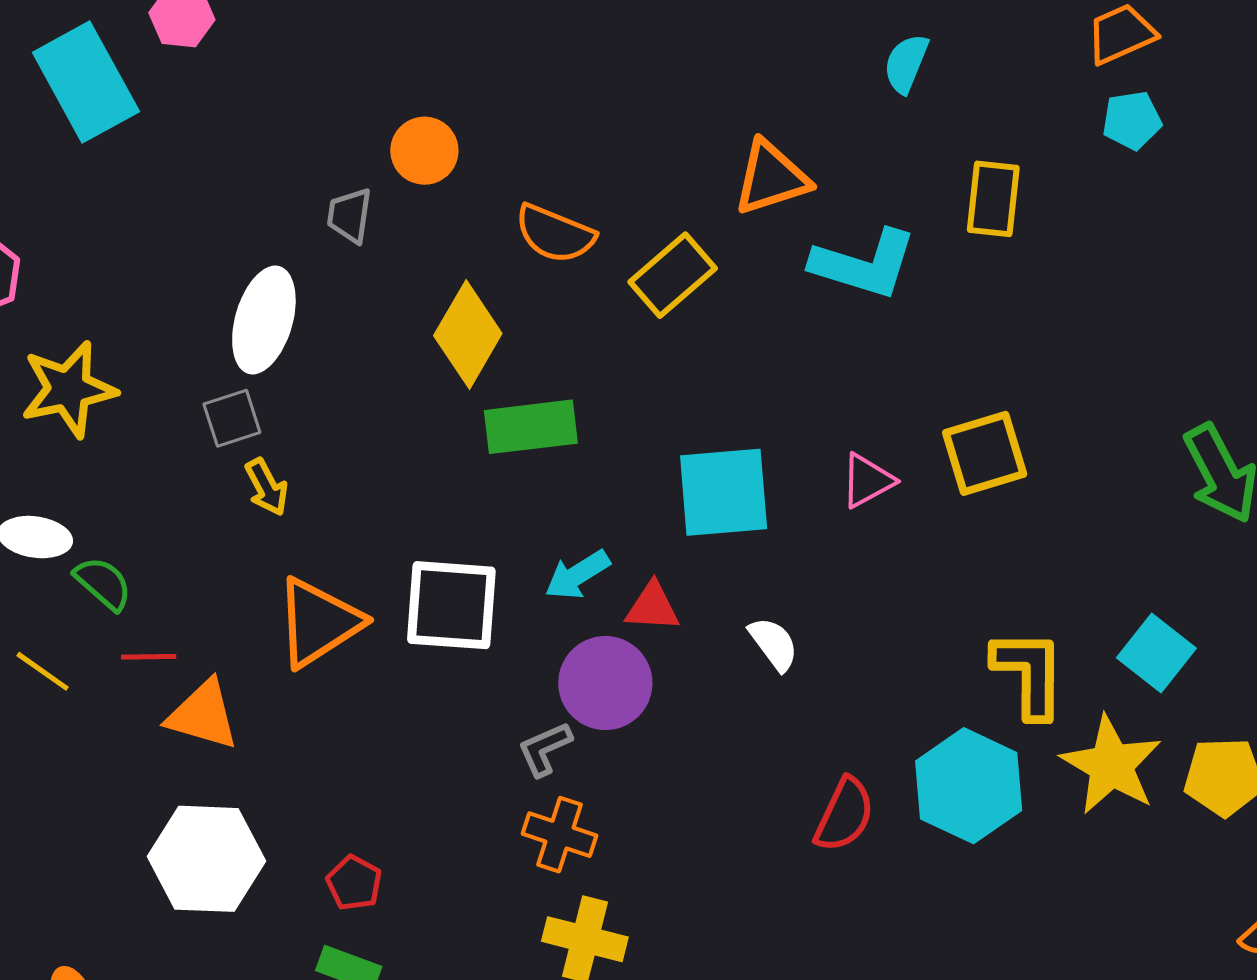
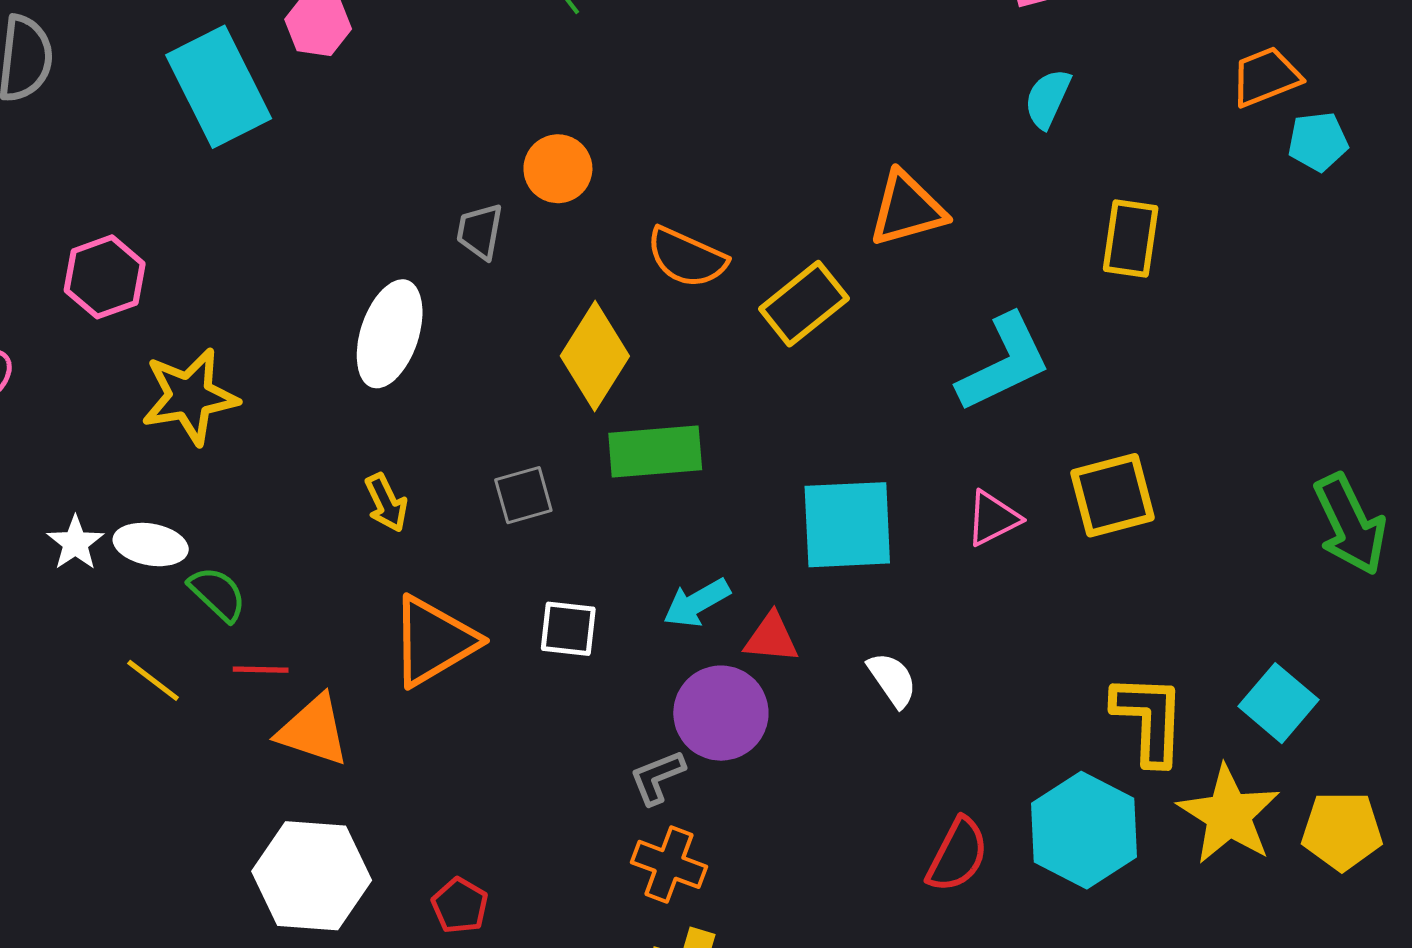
cyan pentagon: (1132, 120) -> (1318, 142), moved
cyan L-shape: (864, 264) -> (1004, 363), moved, turned -45
gray square: (232, 418) -> (523, 495), moved
white square: (451, 605) -> (568, 629), size x0.6

